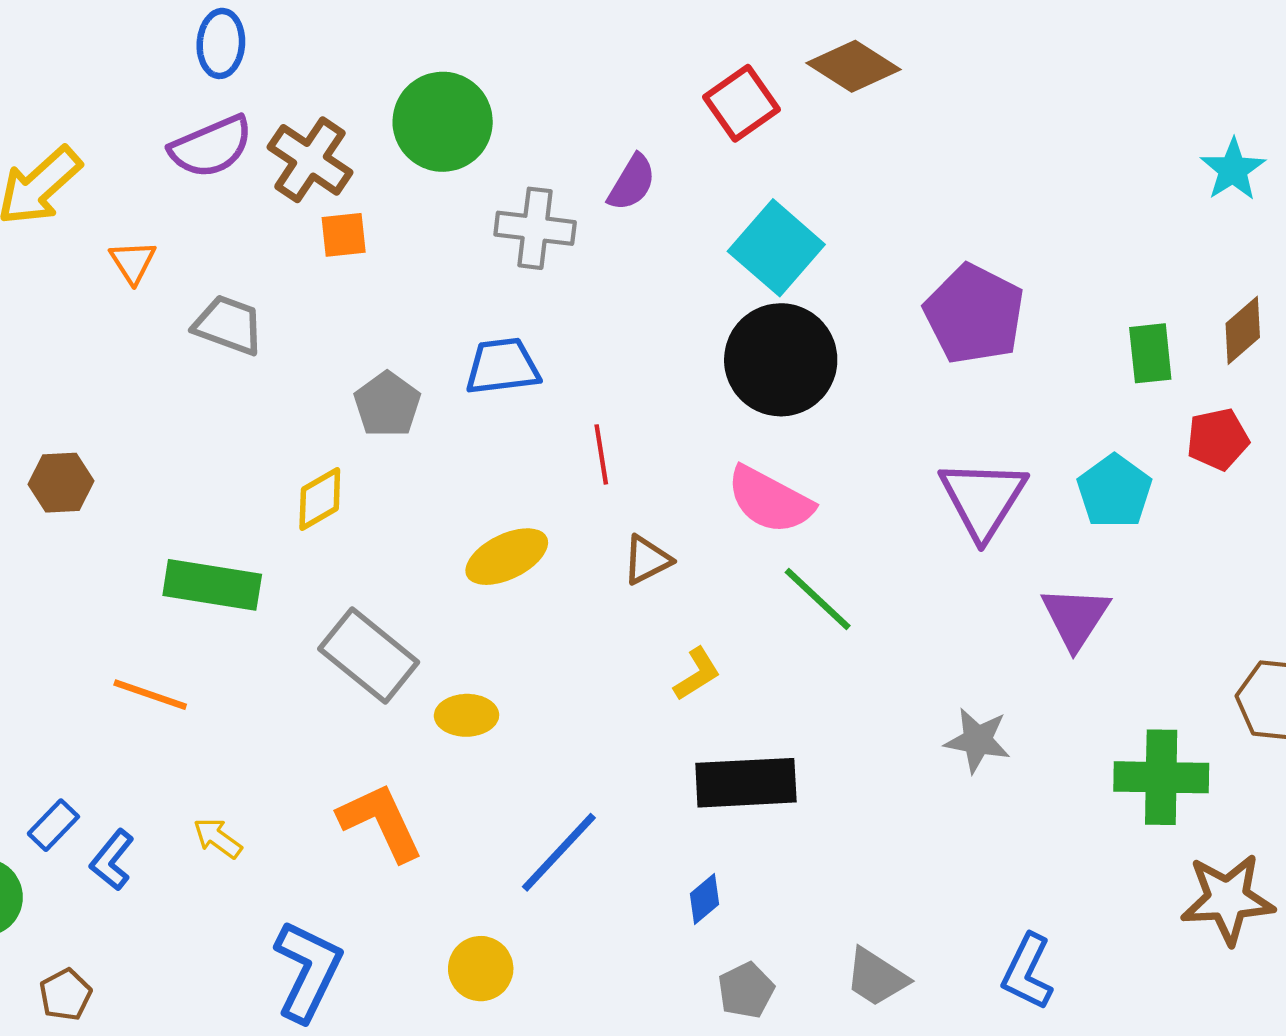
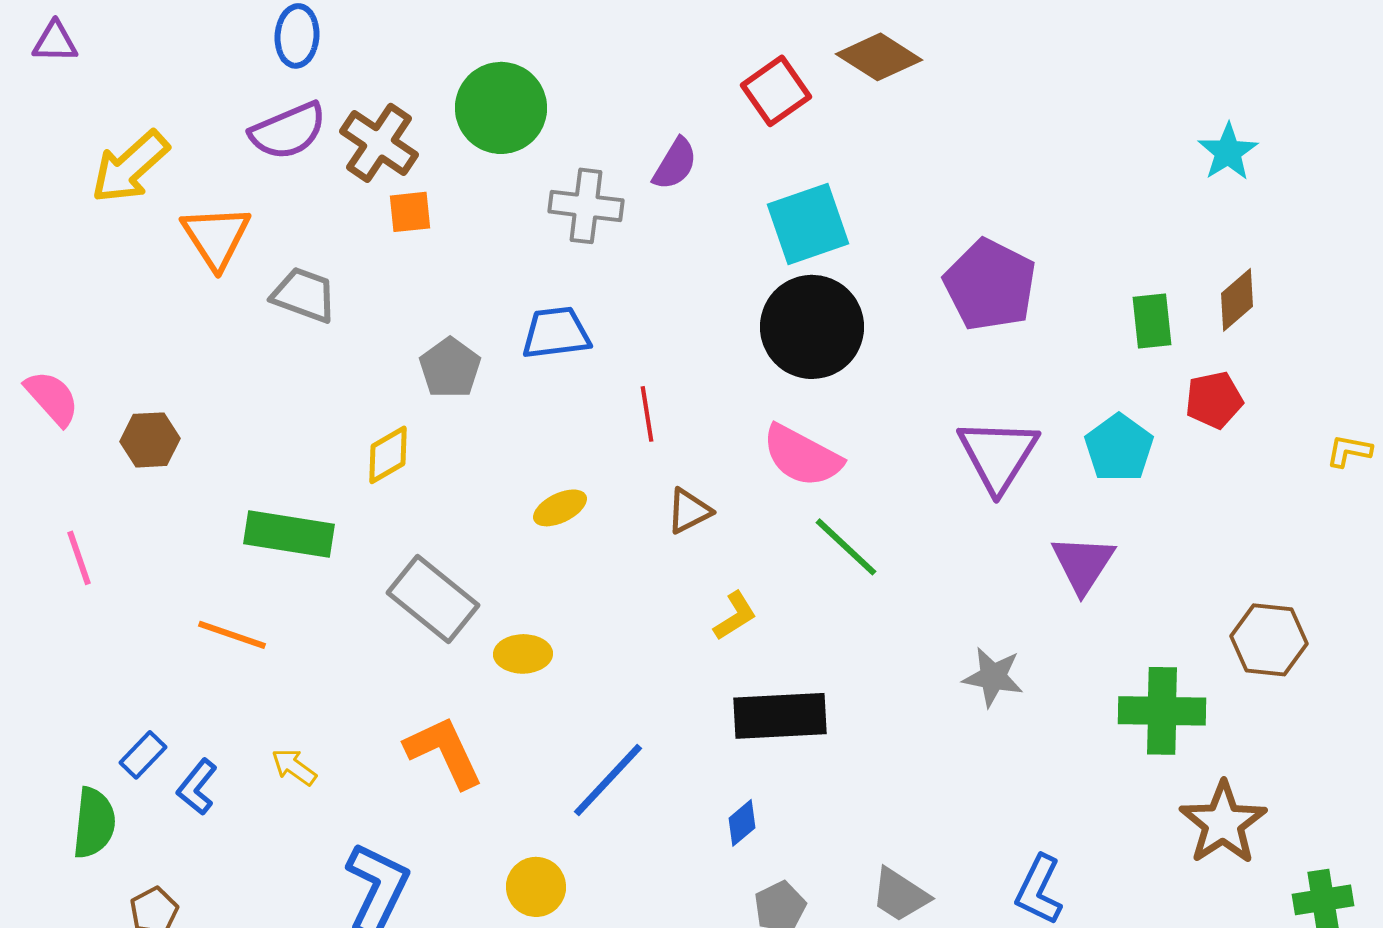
cyan square: (776, 248) -> (808, 224), turned 30
orange triangle: (133, 262) -> (216, 237), size x1.6
yellow ellipse: (507, 557) -> (560, 508), size x0.7
brown star: (1228, 899) -> (1223, 823), turned -30

